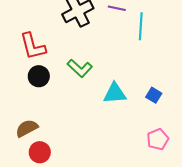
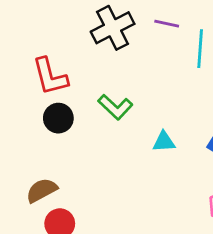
cyan triangle: (115, 93) -> (164, 142), size x0.7

